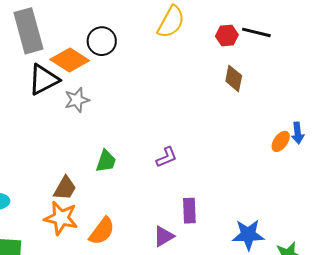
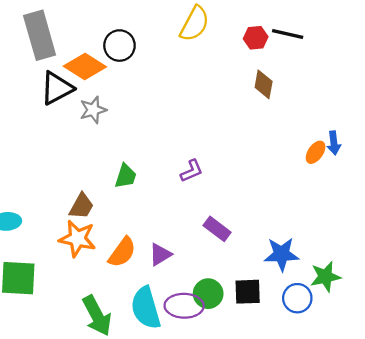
purple rectangle: (189, 211) -> (217, 229), turned -50
purple triangle: (164, 236) -> (160, 254), moved

